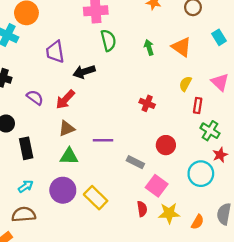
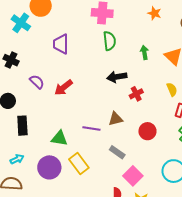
black arrow: (84, 72) -> (117, 77), moved
yellow semicircle: (185, 84) -> (172, 89), turned 120
red cross: (147, 103) -> (136, 94), moved, turned 32
brown triangle: (67, 128) -> (116, 119), moved
red circle: (166, 145) -> (147, 131), moved
yellow rectangle: (96, 198) -> (79, 163), moved

